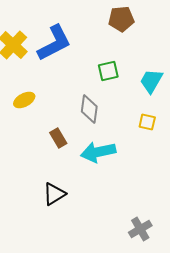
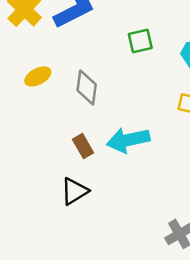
gray diamond: (89, 109) -> (87, 87), moved
brown rectangle: (58, 138) -> (83, 146), moved

